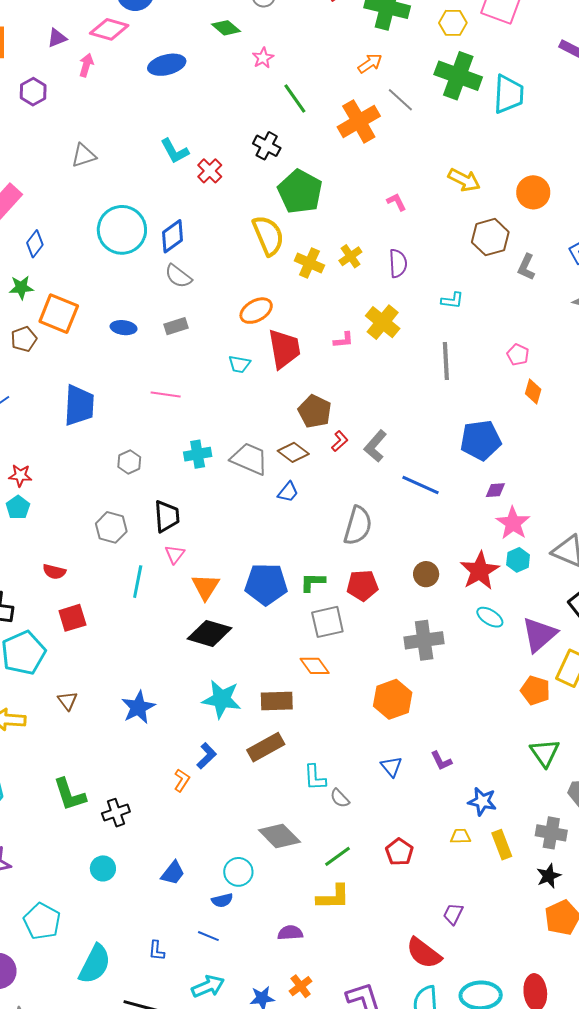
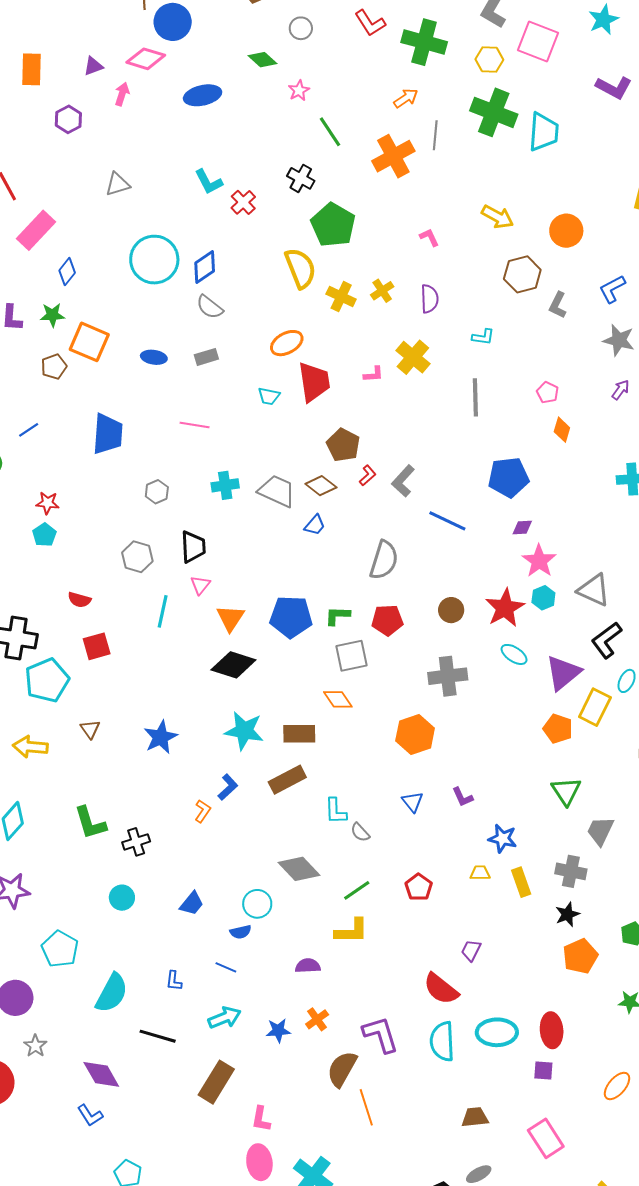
gray line: (400, 100) -> (435, 135), turned 52

